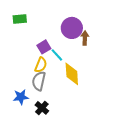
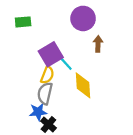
purple circle: (72, 28) -> (83, 18), moved
purple square: (44, 47) -> (51, 54), size x1.5
blue star: (21, 97) -> (38, 112), moved

